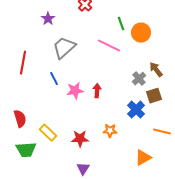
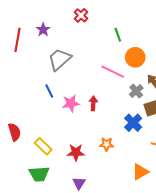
orange circle: (141, 33) -> (135, 57), moved
pink line: (109, 46) -> (113, 72), moved
red line: (23, 63) -> (18, 40), moved
green trapezoid: (26, 150) -> (39, 174), moved

